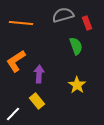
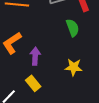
yellow star: (77, 85) -> (74, 67), turned -30

